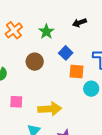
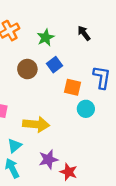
black arrow: (79, 23) -> (84, 33), turned 64
blue square: (66, 53) -> (54, 65), moved

